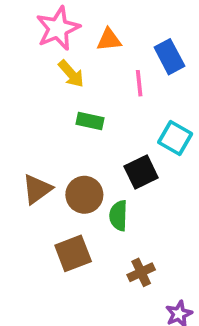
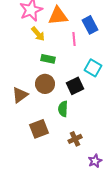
orange triangle: (109, 40) -> (58, 16), size x1.5
brown circle: (84, 195) -> (45, 84), moved

